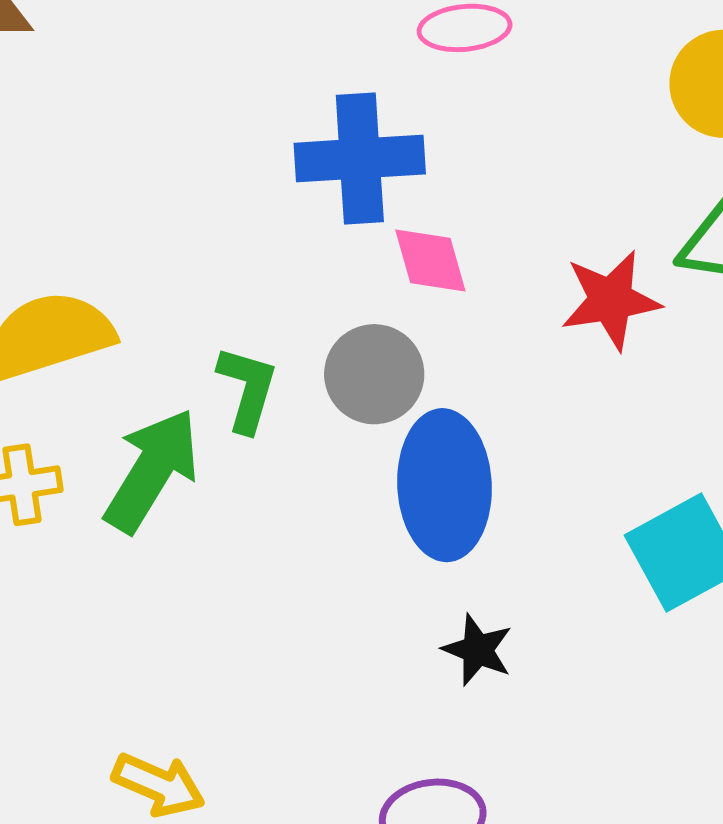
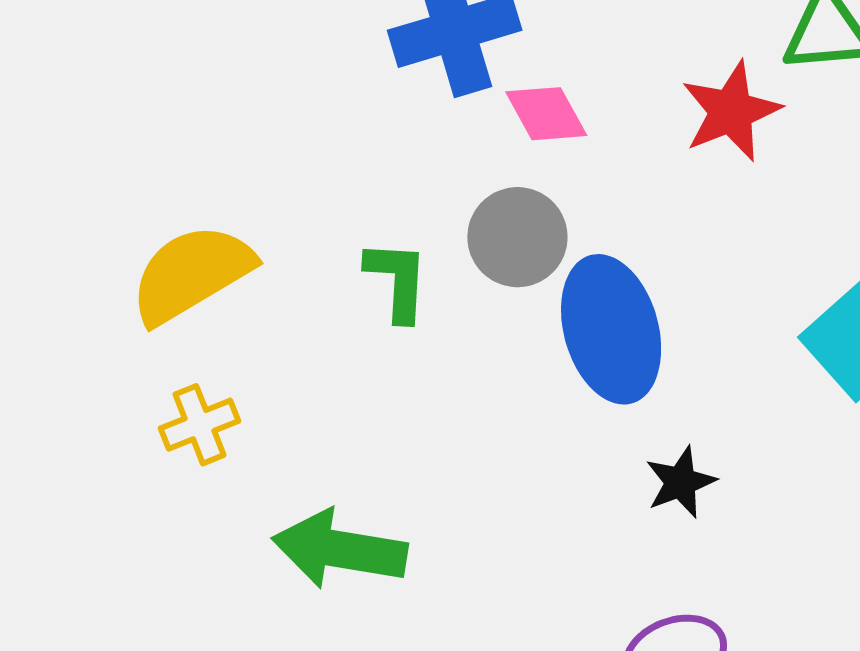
green arrow: (152, 470) -> (340, 549), moved, turned -99
black star: (478, 650) -> (681, 482), turned -30

